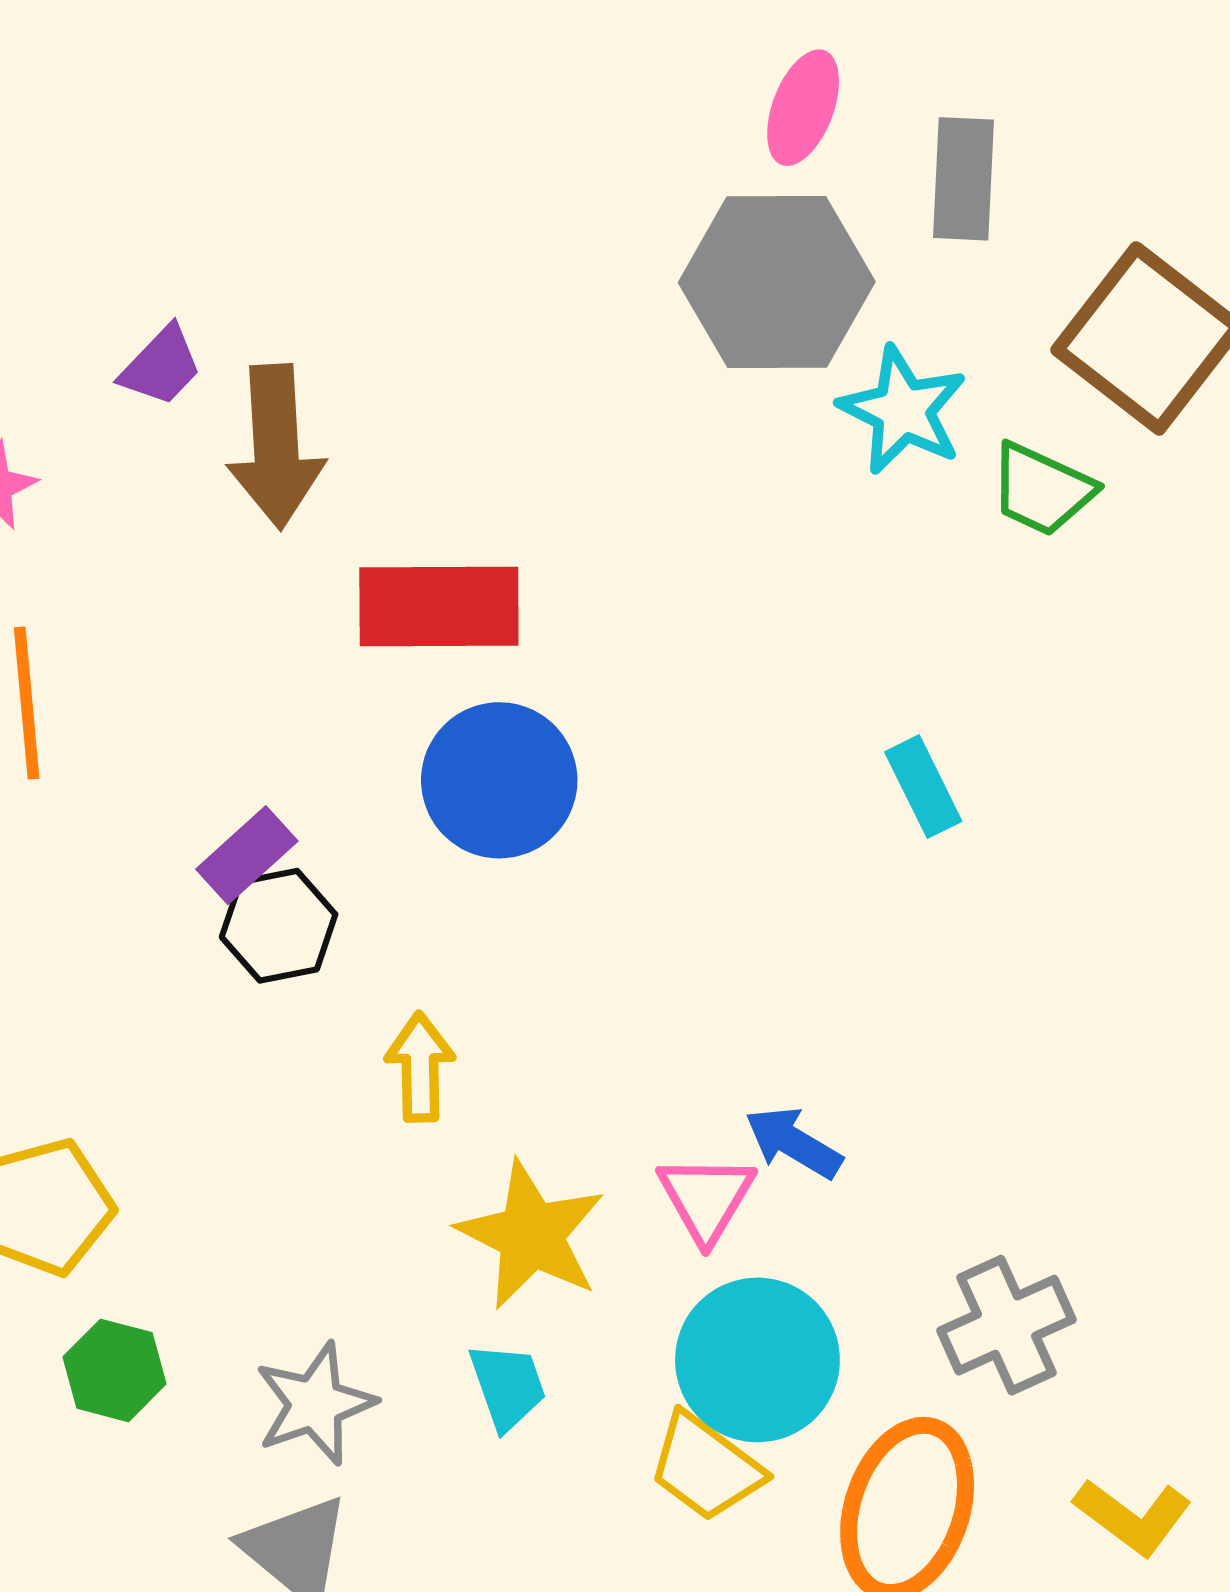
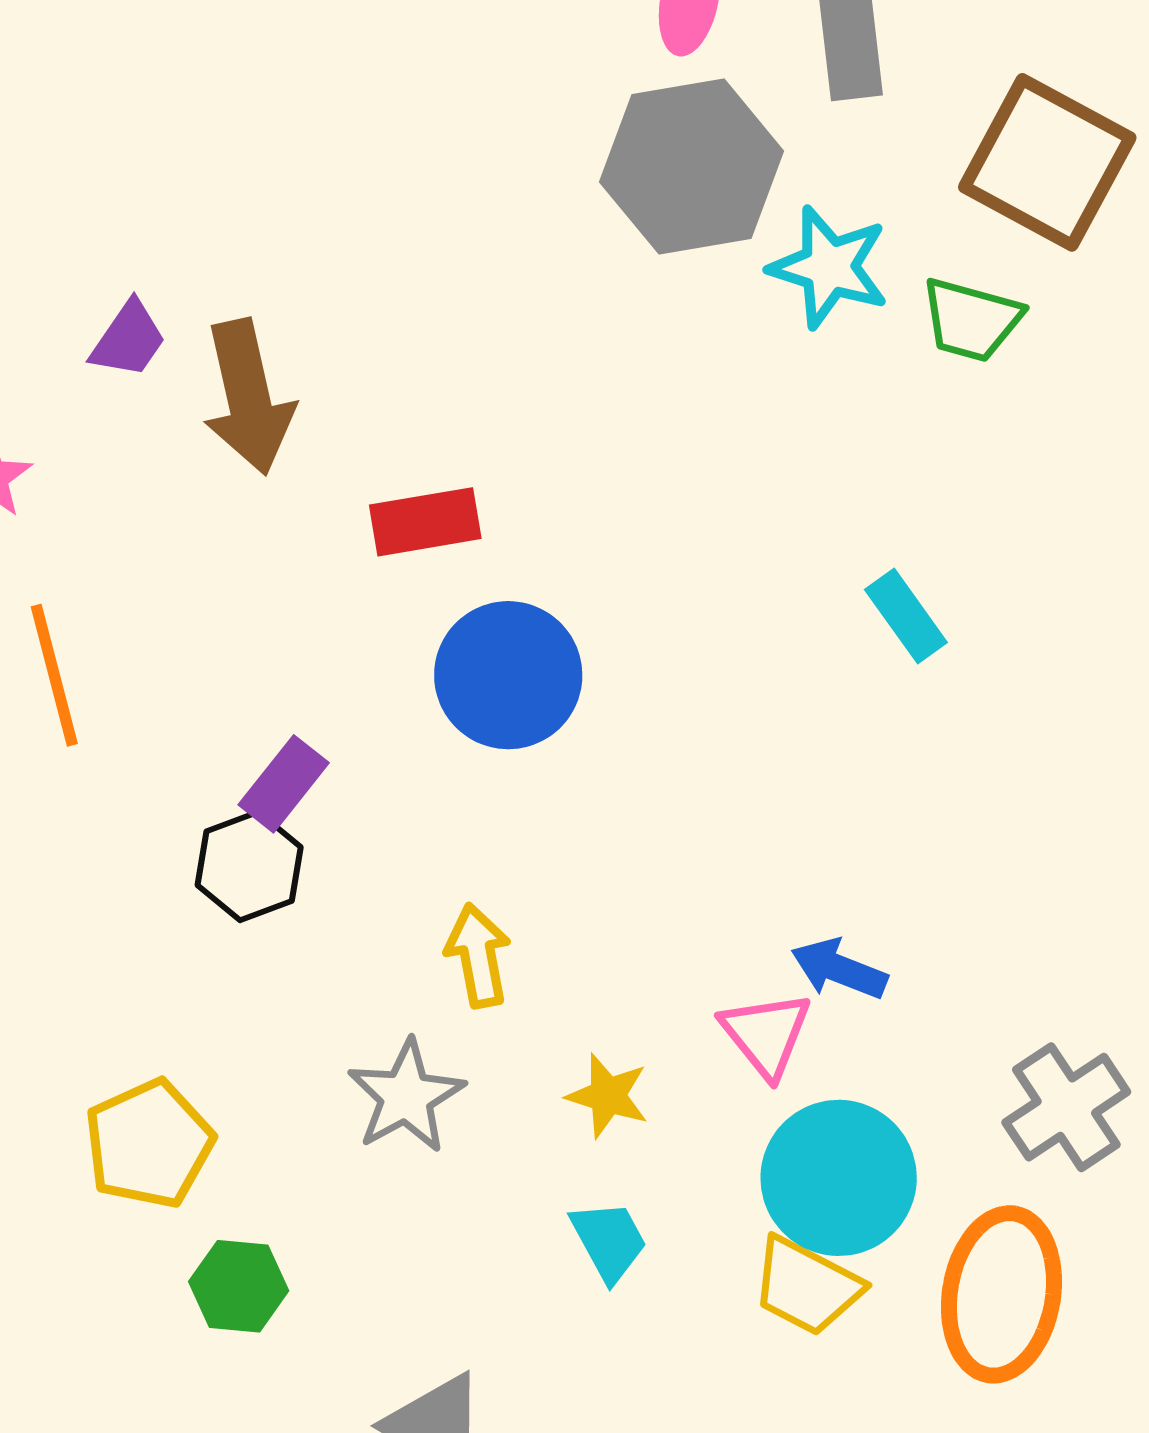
red rectangle: (439, 607) -> (425, 522), size x0.7
black hexagon: (279, 926) -> (249, 866), moved
yellow star: (531, 1235) -> (608, 1096), size x0.6
gray star: (315, 1404) -> (406, 1096), moved

